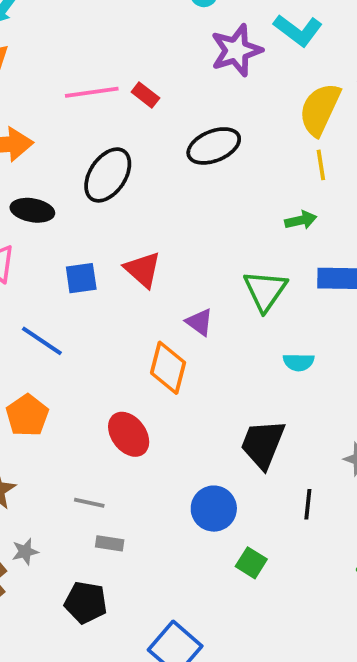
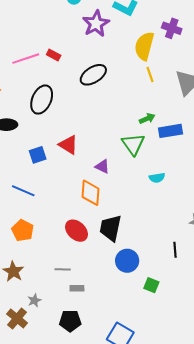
green arrow: (301, 220) -> (147, 119), moved
black trapezoid: (263, 444) -> (111, 228), moved

